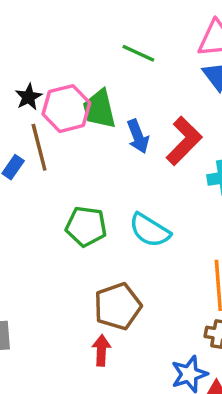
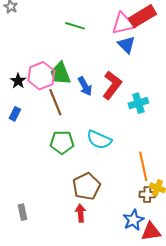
green line: (138, 53) -> (75, 26), moved
black star: (29, 97) -> (18, 81), moved
brown line: (39, 147) -> (55, 102), moved

